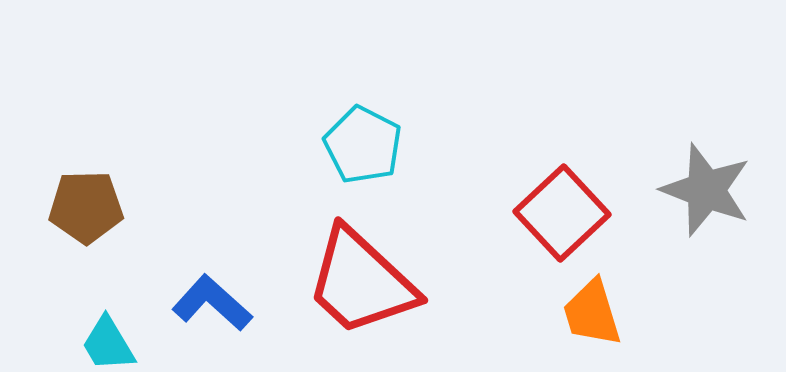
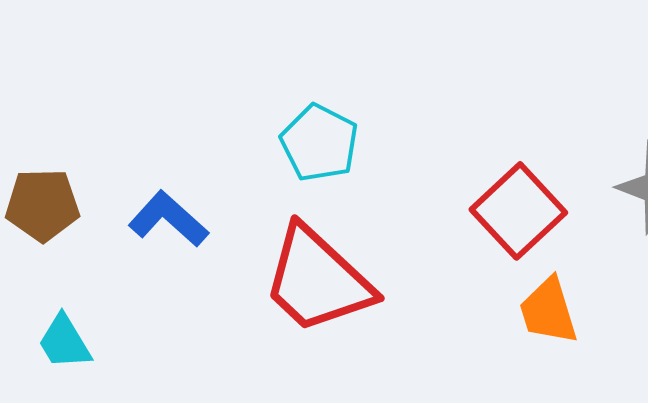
blue L-shape: (212, 303) -> (168, 219), moved

